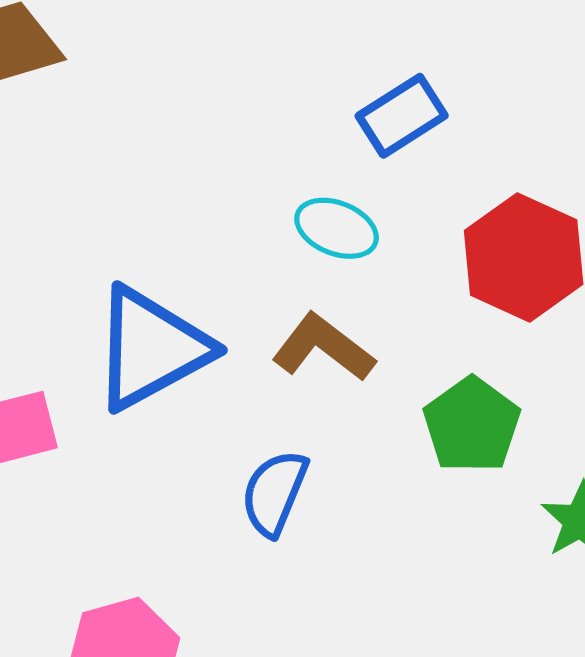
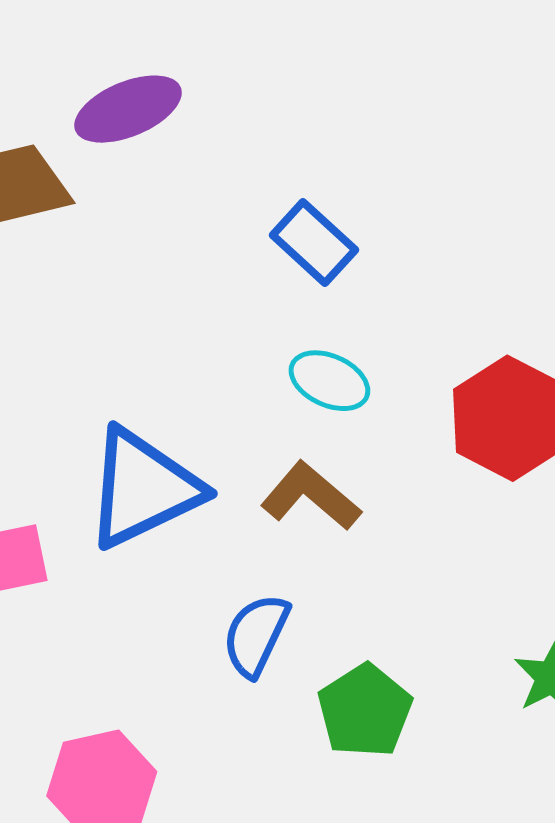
blue rectangle: (402, 116) -> (314, 243), moved, turned 72
green pentagon: (472, 425) -> (365, 711), moved

